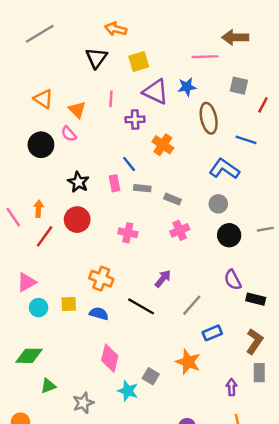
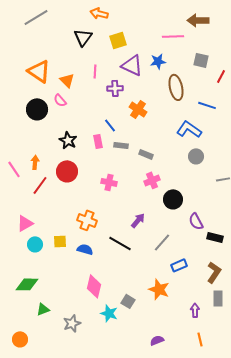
orange triangle: (43, 99) -> (39, 71), size x1.4
gray circle: (218, 204) -> (196, 156), moved
black circle: (229, 235) -> (173, 199), moved

